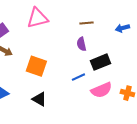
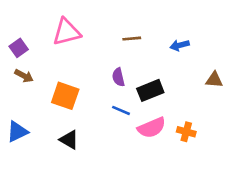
purple semicircle: (81, 44) -> (118, 77), moved
blue line: (78, 77) -> (121, 110), turned 48

